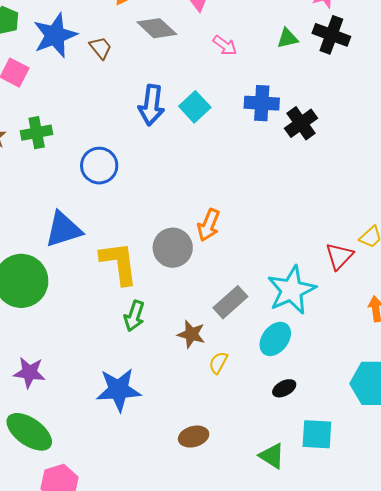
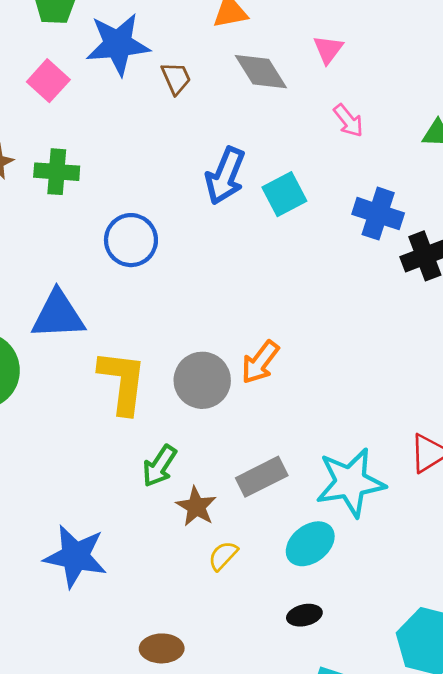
green arrow: (134, 316) -> (159, 466), moved

